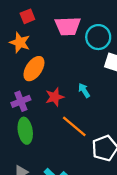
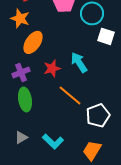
cyan arrow: (84, 90) -> (79, 62), size x1.5

